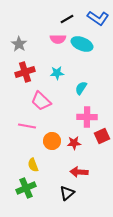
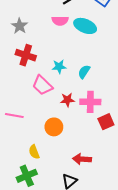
red cross: (25, 72) -> (26, 55), turned 36
cyan star: (57, 73) -> (59, 67), moved
pink line: (27, 126) -> (14, 115), moved
red star: (74, 143) -> (67, 100), moved

